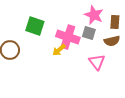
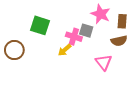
gray square: (89, 33) -> (86, 31), moved
pink cross: (68, 37) -> (74, 37), size x0.7

